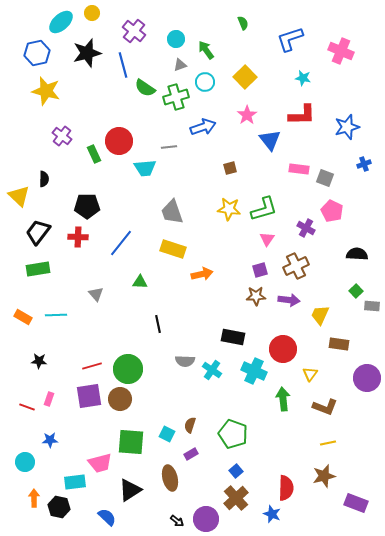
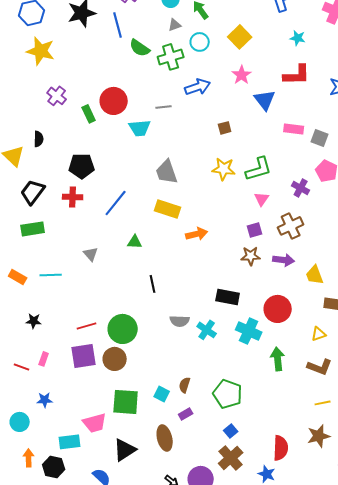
yellow trapezoid: (320, 315) -> (315, 275), turned -45
yellow triangle: (310, 374) -> (319, 334), moved, turned 35

